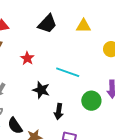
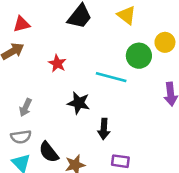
yellow triangle: (83, 26) -> (127, 15), turned 42
green circle: (91, 101) -> (139, 56), moved

